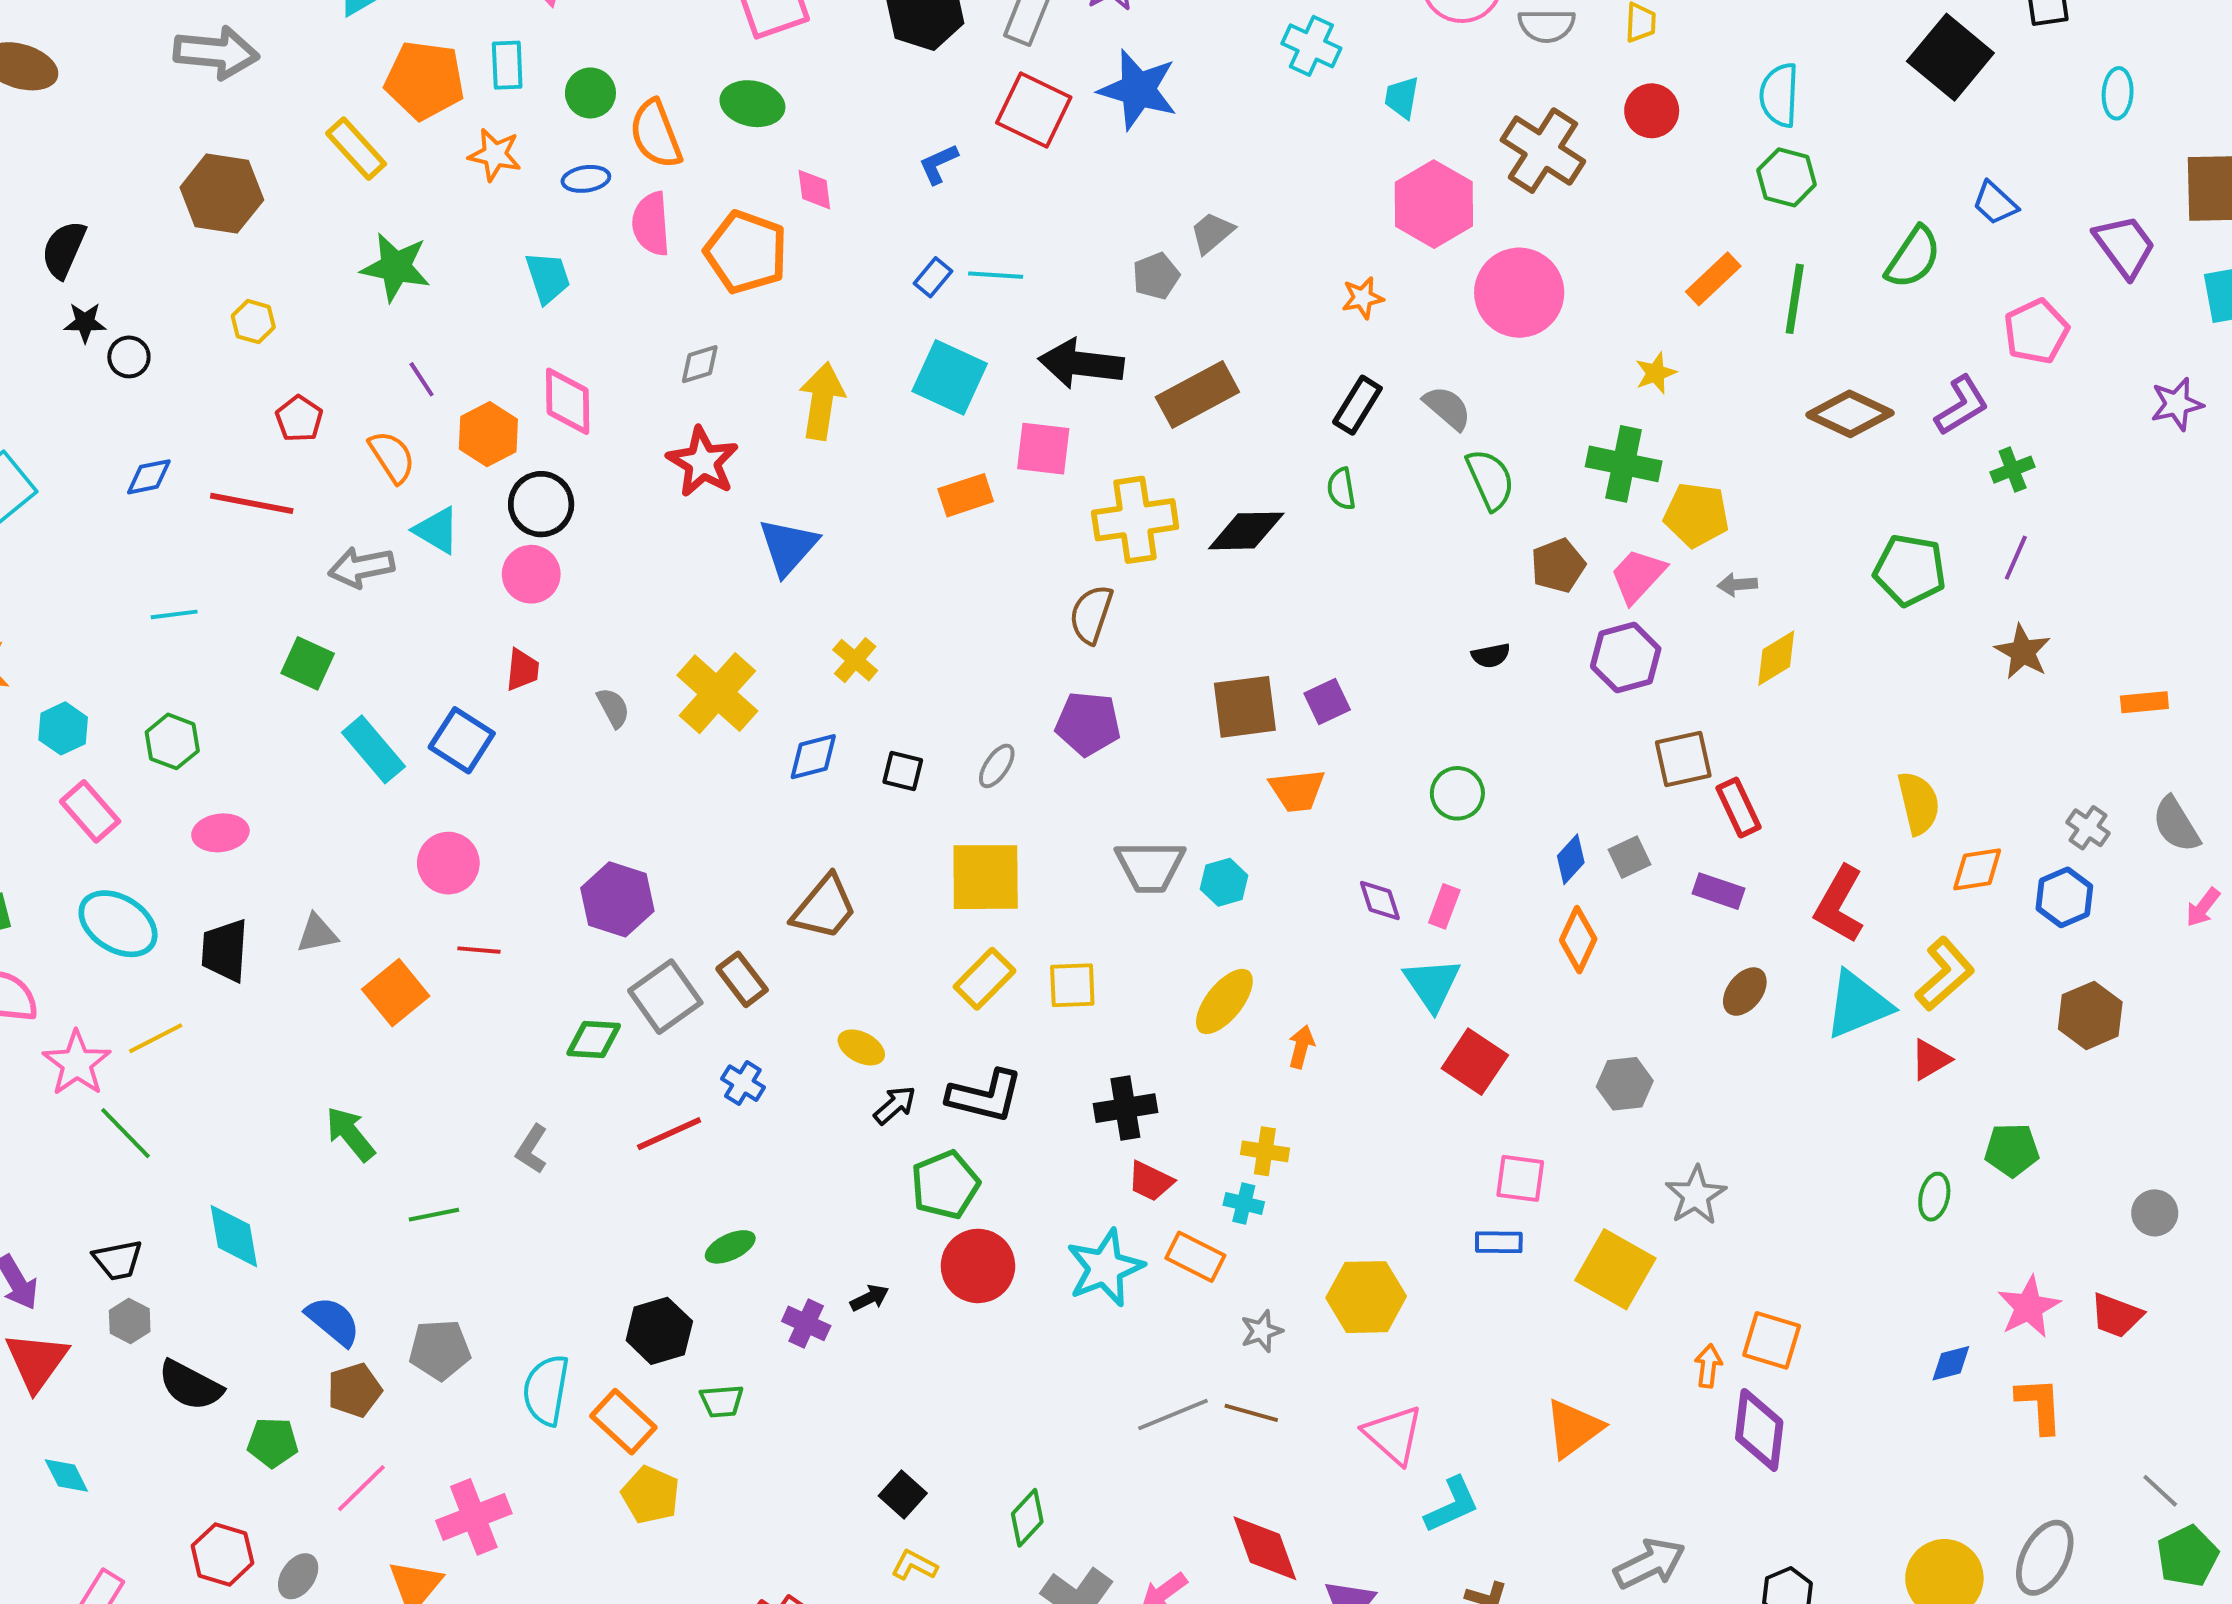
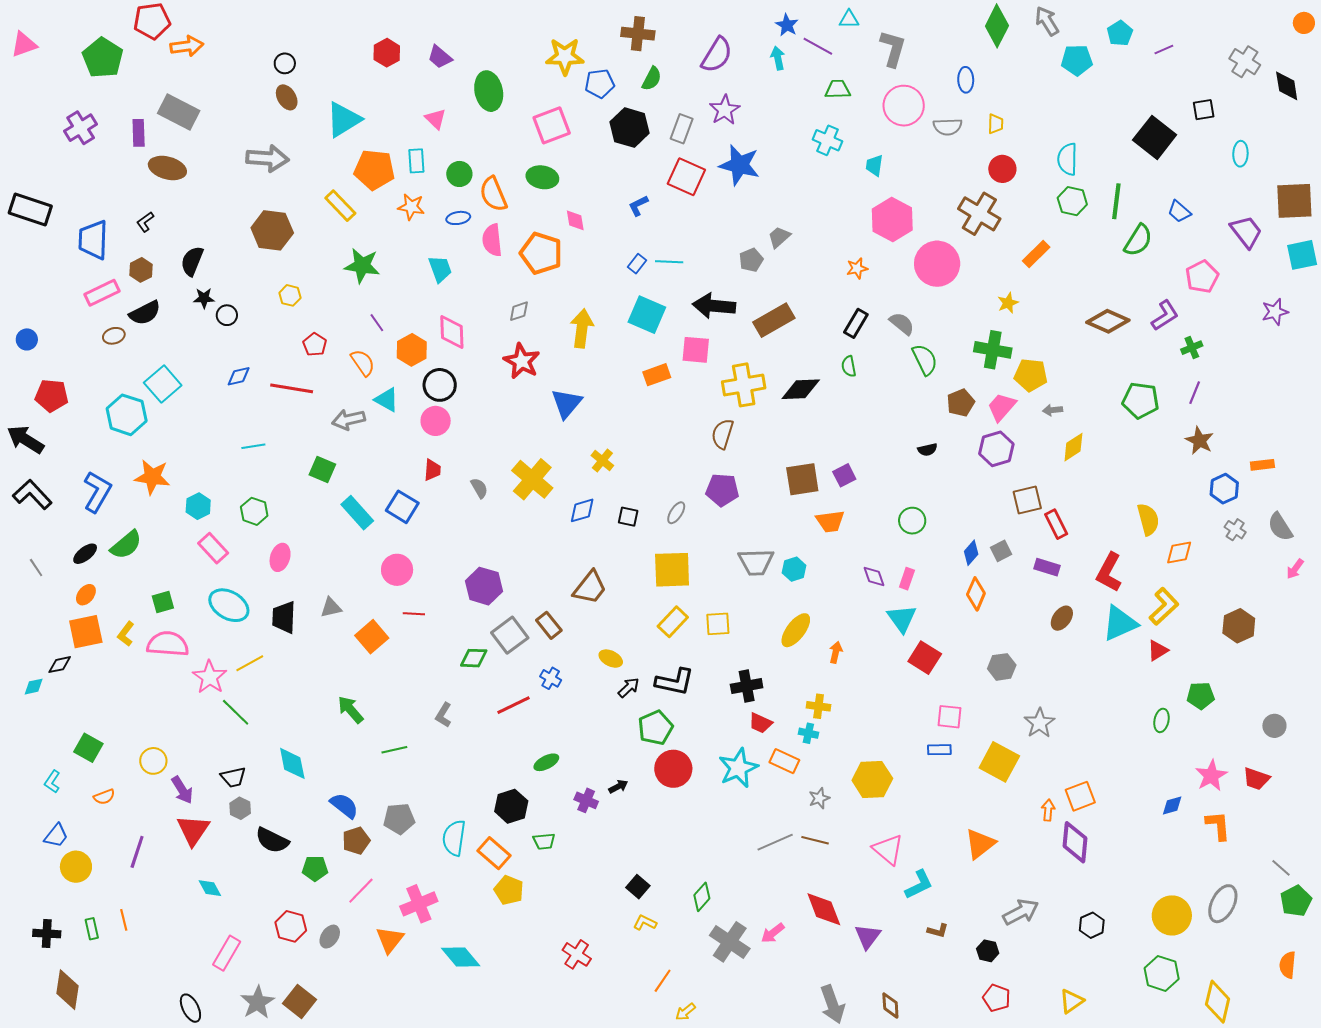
brown cross: (1543, 151) -> (979, 214), moved
green line: (1795, 299) -> (1116, 201), moved
pink ellipse: (220, 833) -> (280, 557), turned -64
blue hexagon: (2064, 897) -> (1224, 489), moved
orange square: (1772, 1340) -> (1080, 796), turned -36

